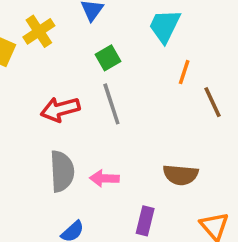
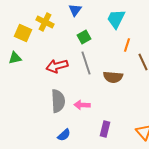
yellow cross: (39, 31) -> (45, 22), turned -30
brown semicircle: (181, 175) -> (113, 77), moved

